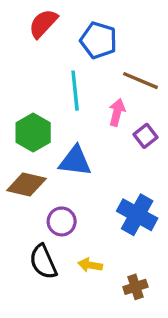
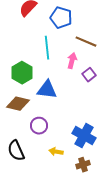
blue cross: (137, 215) -> (84, 136), moved
black semicircle: (43, 262) -> (16, 151), moved

